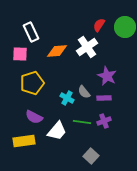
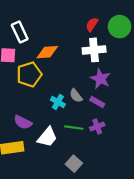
white cross: (87, 47) -> (94, 50), moved, turned 30
yellow pentagon: (32, 83) -> (29, 74), moved
purple rectangle: (104, 98) -> (97, 102), turned 32
gray square: (91, 156) -> (74, 164), moved

